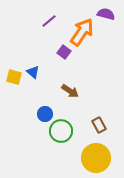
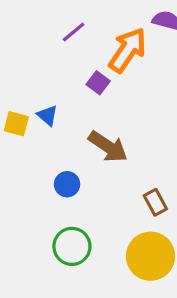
brown arrow: (70, 91) -> (108, 147), size x1.4
green circle: (61, 131) -> (72, 246), moved

